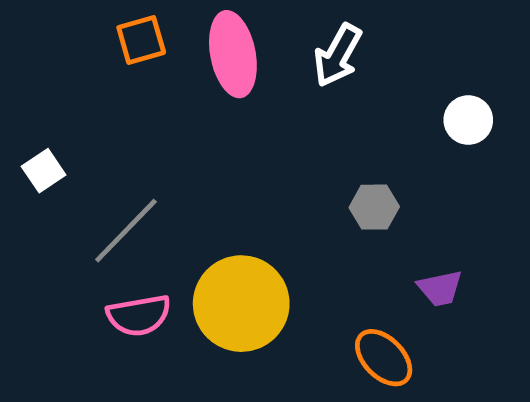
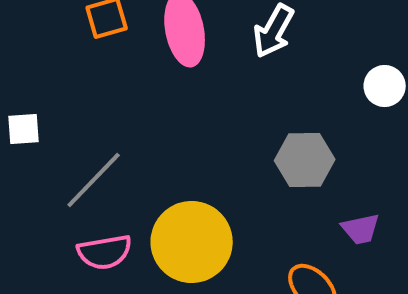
white square: (44, 171) -> (24, 129), turned 30
gray hexagon: (374, 207) -> (305, 160), size x1.4

